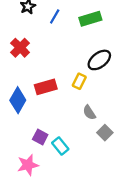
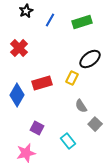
cyan rectangle: (60, 146) -> (68, 141), moved

